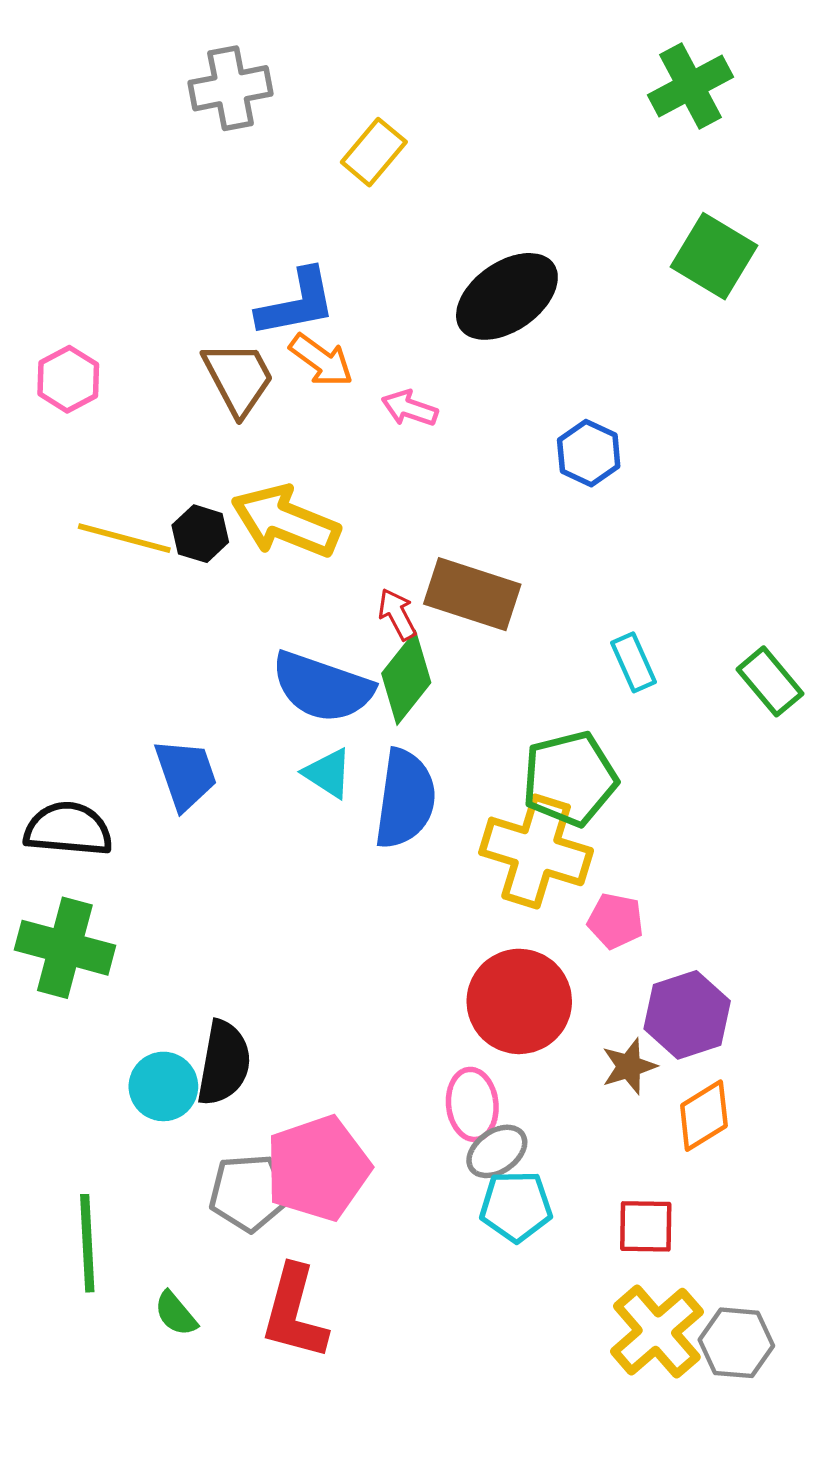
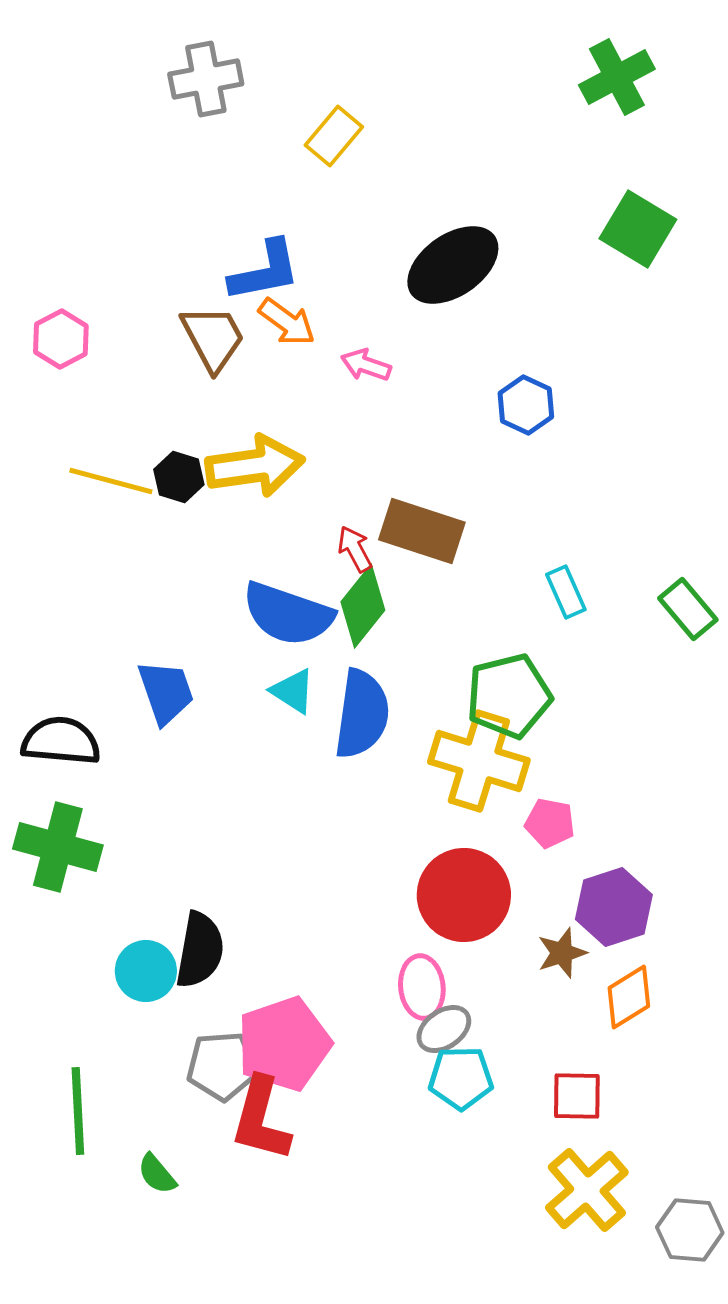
yellow arrow: (285, 521) -> (255, 466), turned 150
red L-shape: (294, 1313) -> (261, 1119), moved
gray hexagon: (736, 1343) -> (690, 1230), moved

